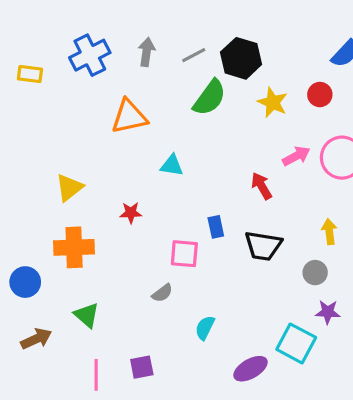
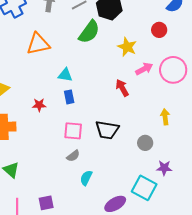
yellow star: (273, 102) -> (127, 47), moved
blue rectangle: (216, 227) -> (69, 97), moved
black trapezoid: (263, 246) -> (107, 130), moved
gray circle: (315, 273) -> (145, 143), moved
gray semicircle: (162, 293) -> (73, 156), moved

